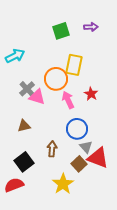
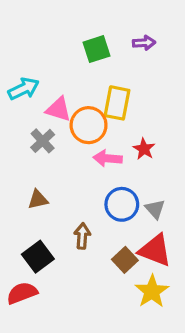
pink triangle: (37, 97) -> (58, 109), moved
pink arrow: (68, 100) -> (108, 158), turned -60
gray triangle: (86, 147) -> (155, 209), moved
yellow star: (63, 184) -> (152, 291), moved

